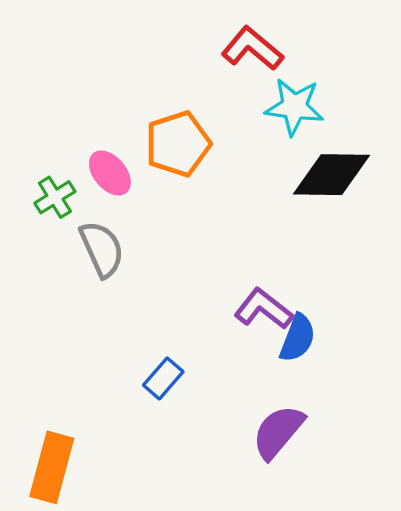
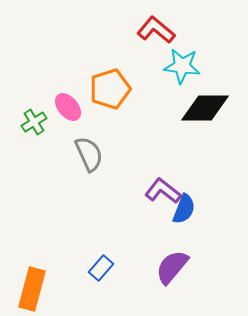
gray semicircle: (102, 249) -> (89, 154), moved
blue rectangle: (163, 378) -> (101, 268), moved

